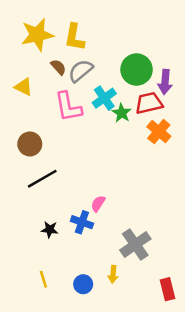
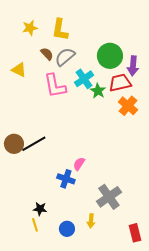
yellow star: (37, 35) -> (30, 28), size x0.6
brown circle: (30, 144) -> (14, 144), moved
black star: (50, 230) -> (40, 209), moved

